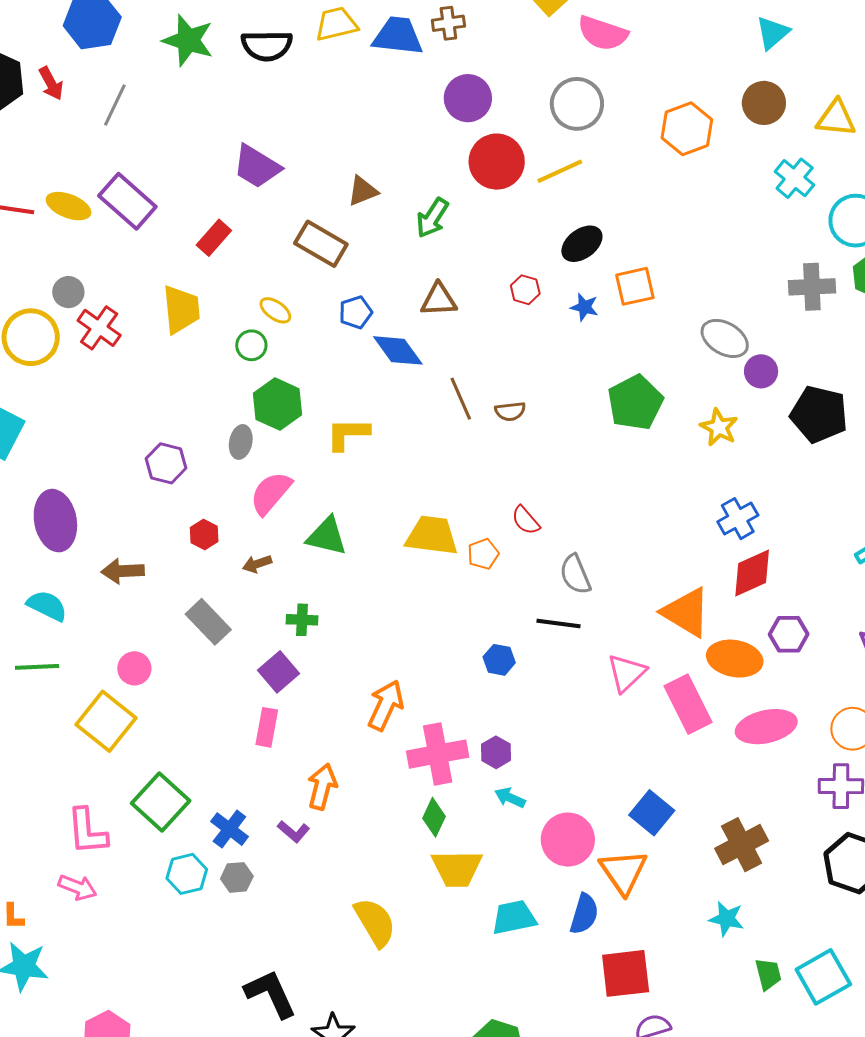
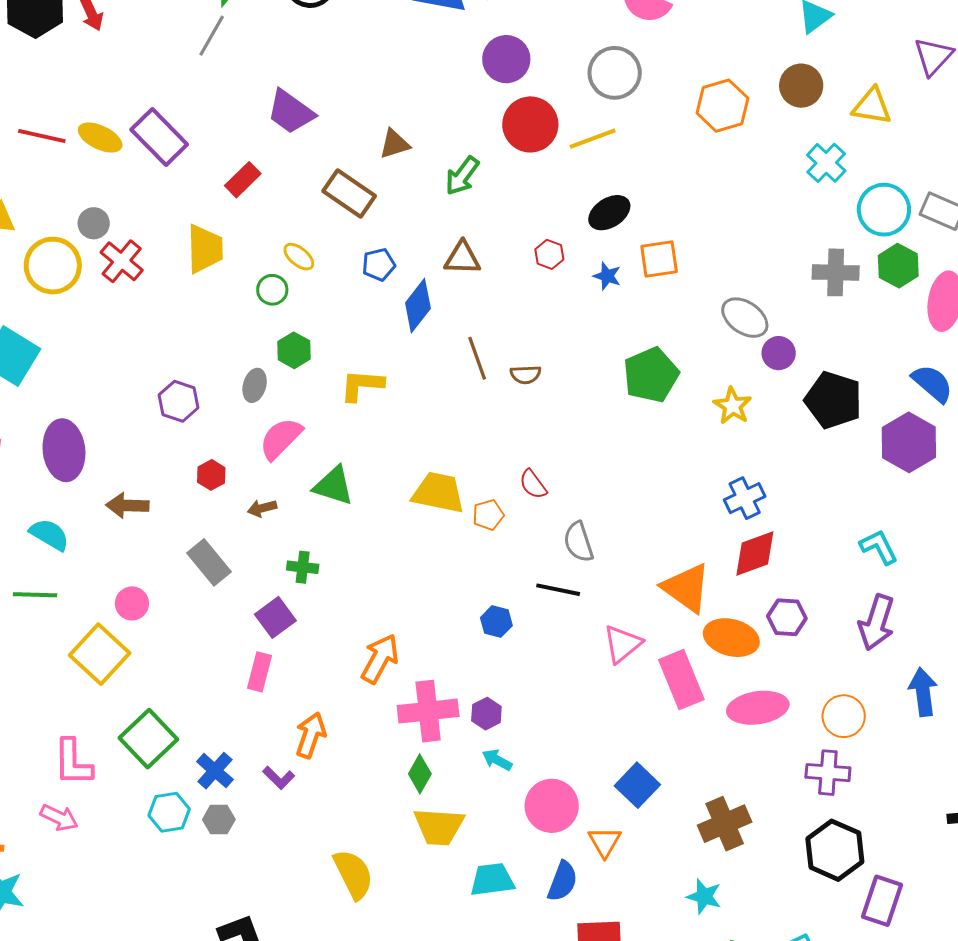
gray line: (115, 105) -> (212, 36), moved
blue diamond: (398, 350) -> (418, 306), turned 70
green hexagon: (277, 404) -> (294, 350), size x0.7
orange triangle: (623, 872) -> (605, 842), size x0.7

